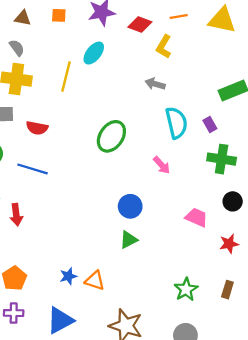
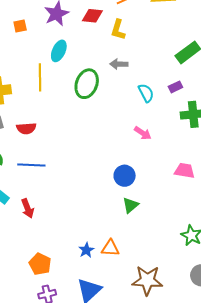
cyan semicircle: (176, 123) -> (146, 93), size x0.7
purple rectangle: (210, 124) -> (175, 87), turned -72
green ellipse: (111, 136) -> (87, 84), moved

